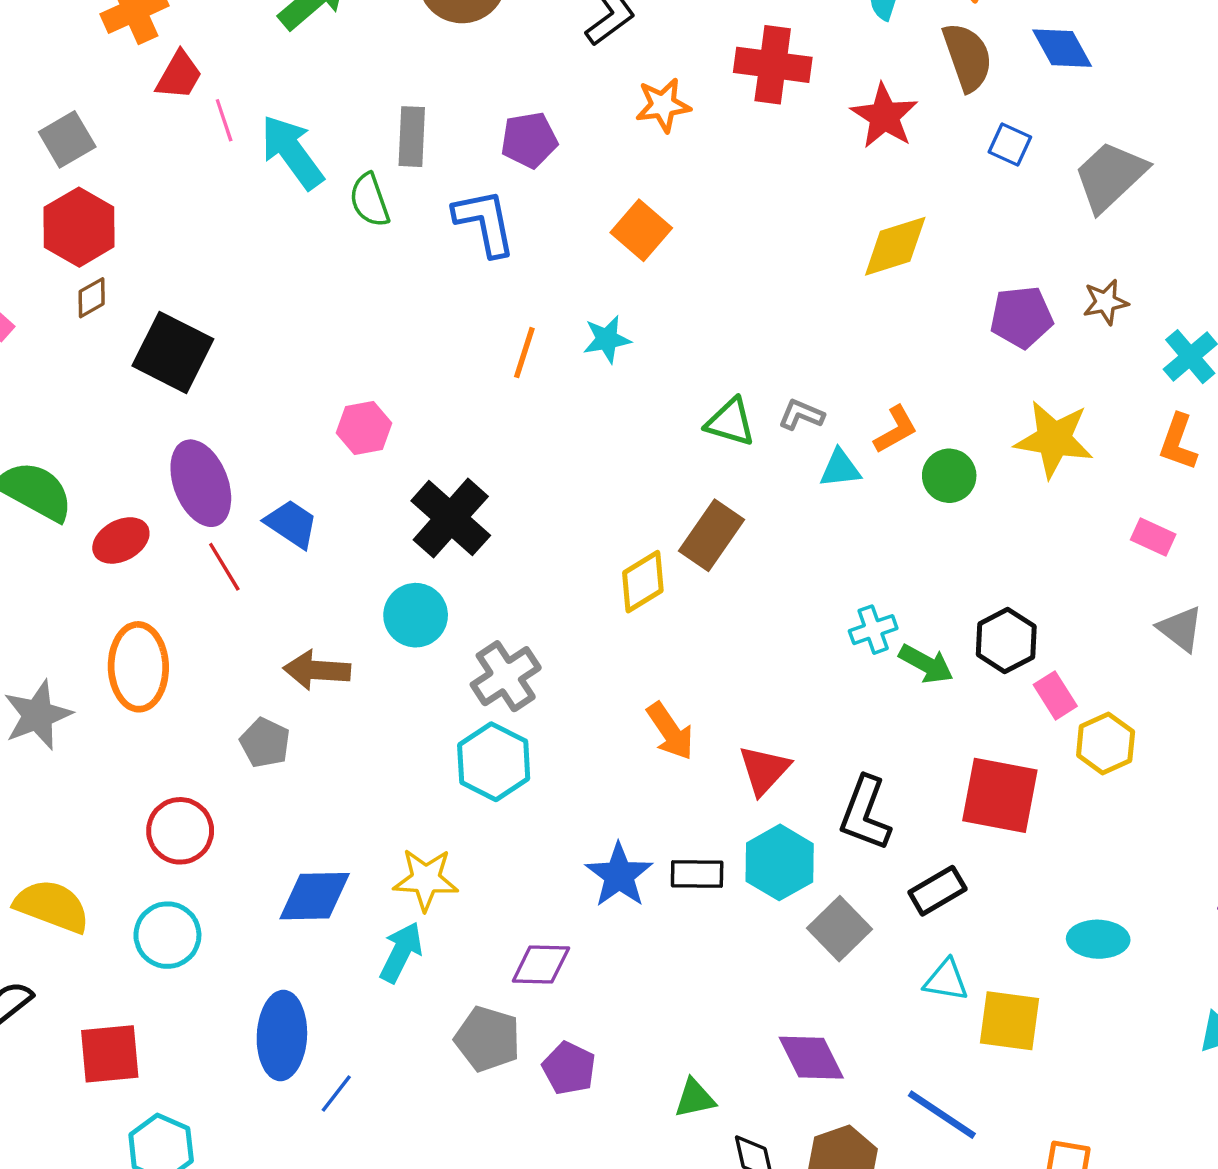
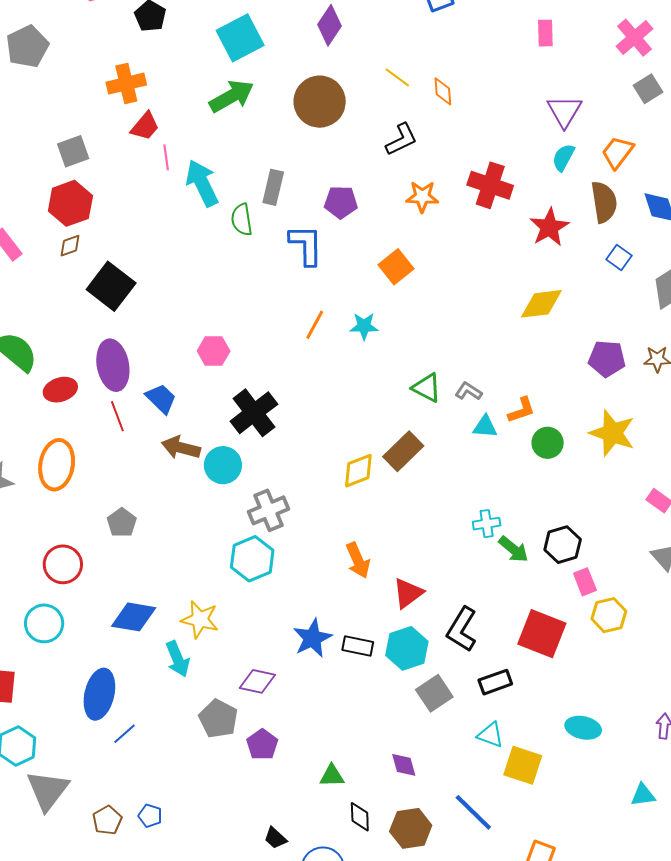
brown arrow: (317, 670) -> (181, 448), moved
cyan arrow: (401, 952) -> (178, 659), turned 120
purple diamond: (811, 1058) -> (404, 765), size x0.7

